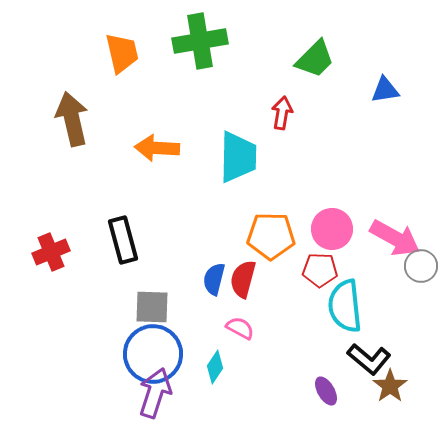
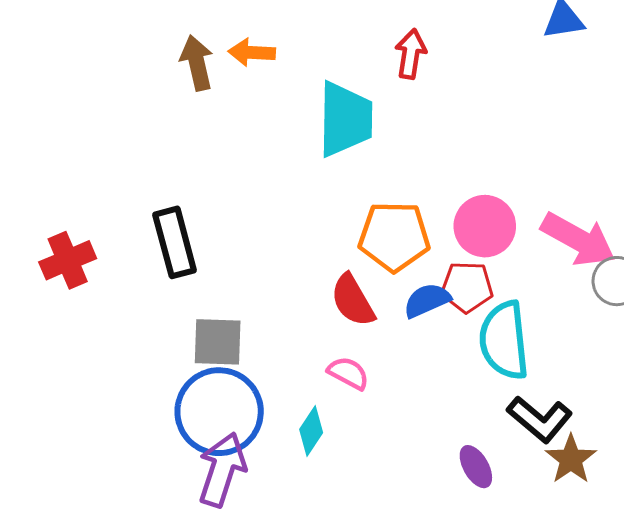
brown arrow: (72, 119) -> (197, 63), moved, size x0.7
orange arrow: (157, 148) -> (252, 52), moved, size x0.7
blue semicircle: (214, 279) -> (427, 300), moved, turned 52
red semicircle: (243, 279) -> (353, 300), turned -45

